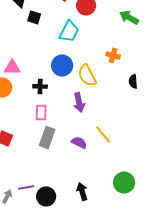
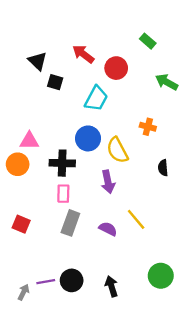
black semicircle: (133, 81) -> (163, 168), moved
black cross: (40, 86) -> (62, 163), size x1.5
black circle: (46, 196) -> (72, 280), moved

